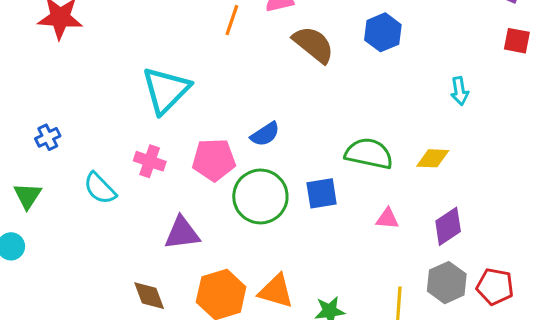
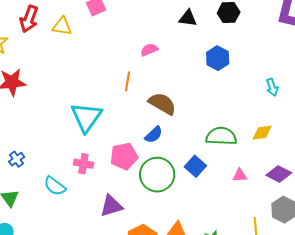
orange line: (232, 20) -> (128, 81), moved
brown semicircle: (313, 44) -> (162, 104), moved
blue square: (322, 193) -> (195, 166), turned -30
purple diamond: (448, 226) -> (279, 174), turned 70

